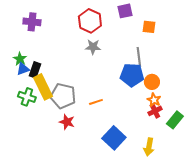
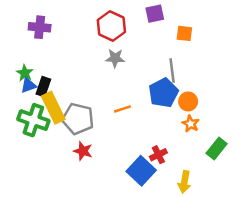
blue pentagon: (132, 75) -> (163, 93), turned -30
green cross: (27, 97) -> (33, 120), size x1.4
orange line: (96, 102) -> (123, 109), moved
red cross: (155, 111) -> (158, 155), moved

